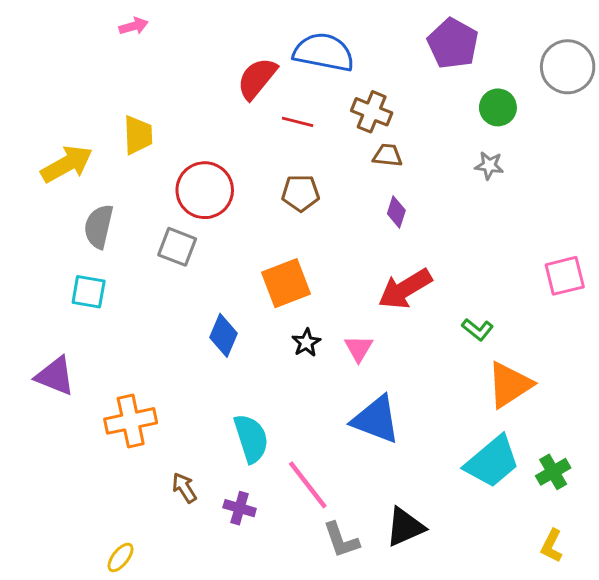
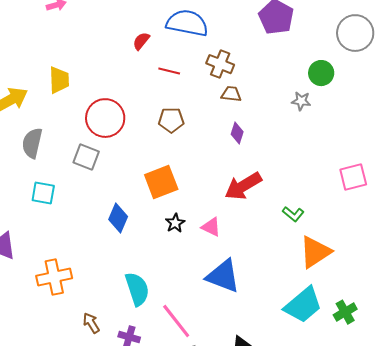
red semicircle: (257, 78) -> (141, 41), size x0.6
green circle: (498, 107) -> (321, 73), moved
cyan square: (89, 292) -> (43, 193), moved
pink triangle: (359, 348) -> (211, 227), turned -35

